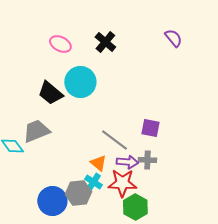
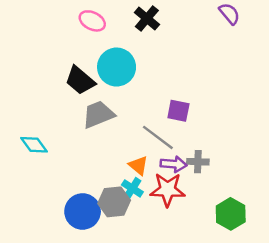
purple square: (150, 128) -> (178, 111), moved
gray trapezoid: (36, 131) -> (98, 114), moved
green hexagon: (135, 207) -> (231, 214), moved

